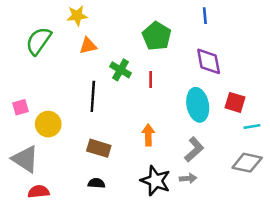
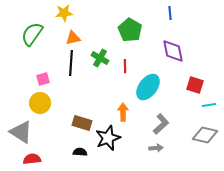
black line: (93, 96) -> (71, 63), moved
cyan ellipse: (198, 105) -> (148, 87), moved, turned 48
pink square: (20, 107) -> (43, 79), moved
black star: (155, 181) -> (108, 138), moved, turned 30

